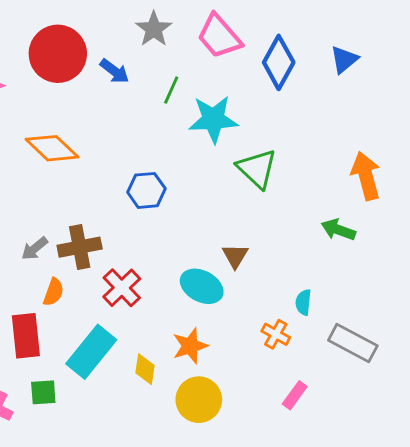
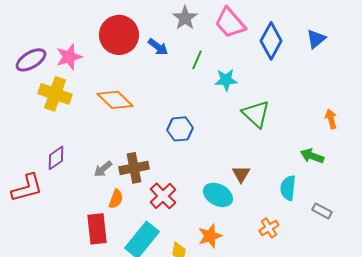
cyan star: (213, 119) -> (226, 80), size x0.7
orange arrow: (366, 176) -> (331, 119), size x0.6
cyan semicircle: (303, 302) -> (288, 188), moved, size x1.4
orange cross: (276, 334) -> (269, 228), turned 30
gray rectangle: (353, 343) -> (322, 211), moved, size x0.6

